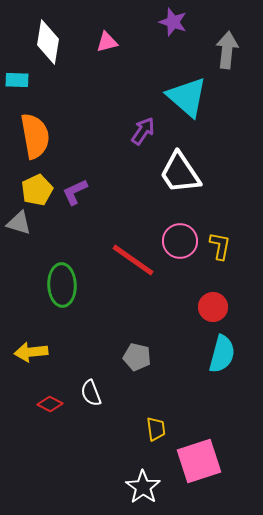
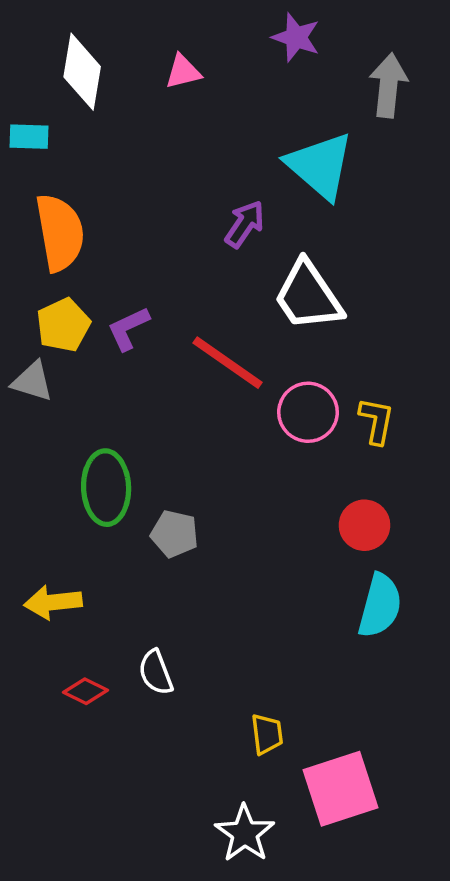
red line: (133, 260) -> (228, 363), moved
gray pentagon: (137, 357) -> (175, 534), moved

